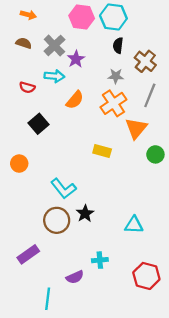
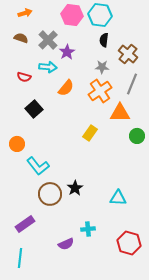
orange arrow: (28, 15) -> (25, 13), turned -32
orange triangle: (136, 128) -> (120, 113), turned 50
yellow rectangle: (102, 151) -> (90, 133), turned -70
cyan L-shape: (63, 189) -> (38, 166), moved
cyan line: (48, 299) -> (20, 258), moved

